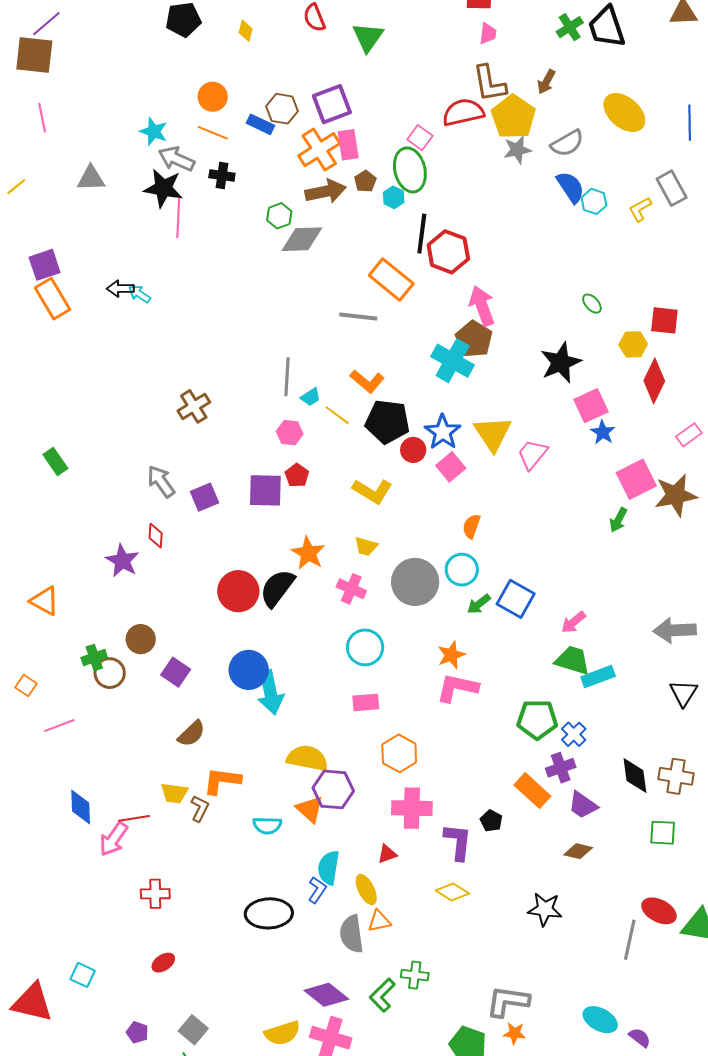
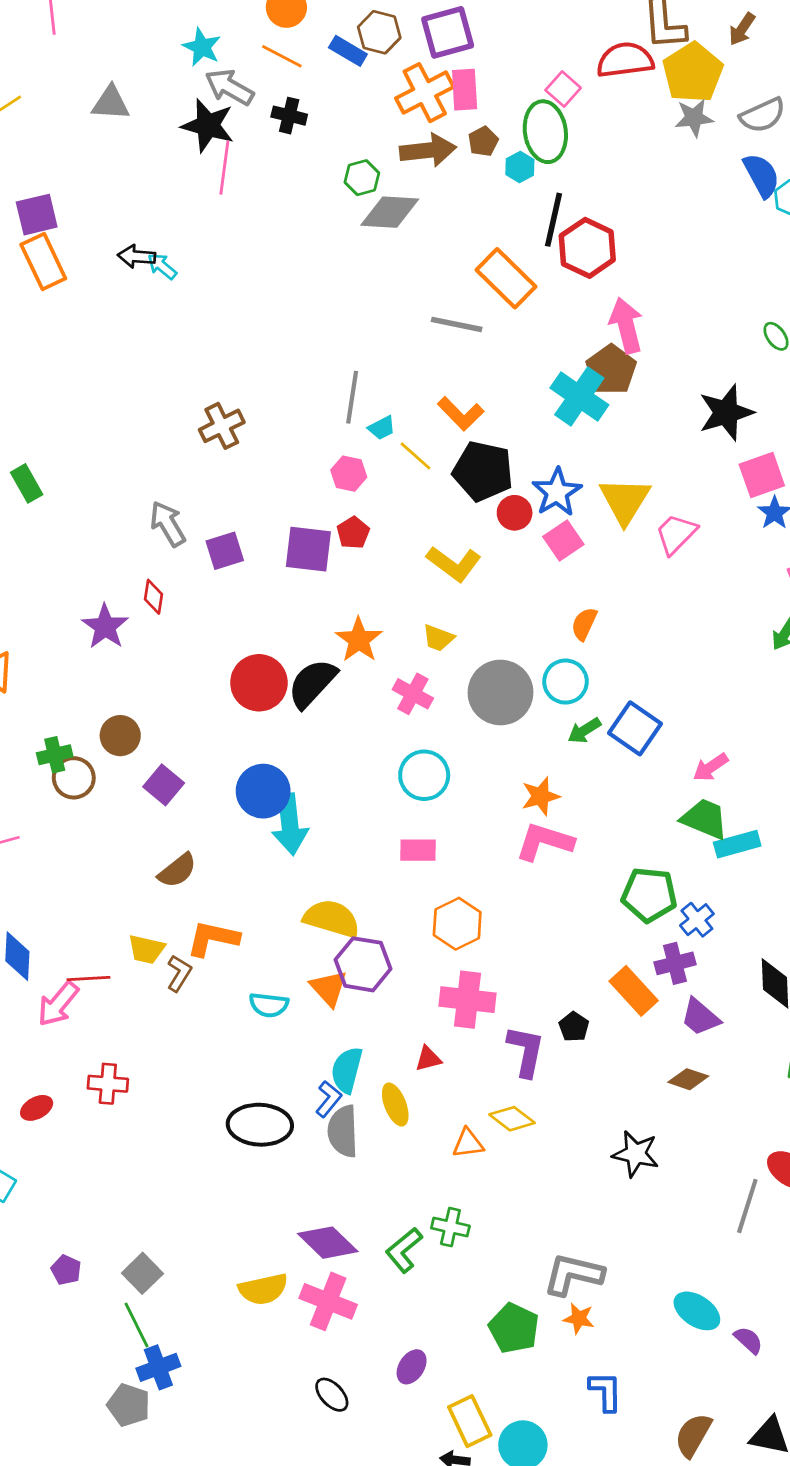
orange triangle: (379, 921) -> (468, 1143), moved
gray semicircle: (352, 934) -> (343, 1131), moved
red ellipse: (163, 963) -> (37, 1108), moved

